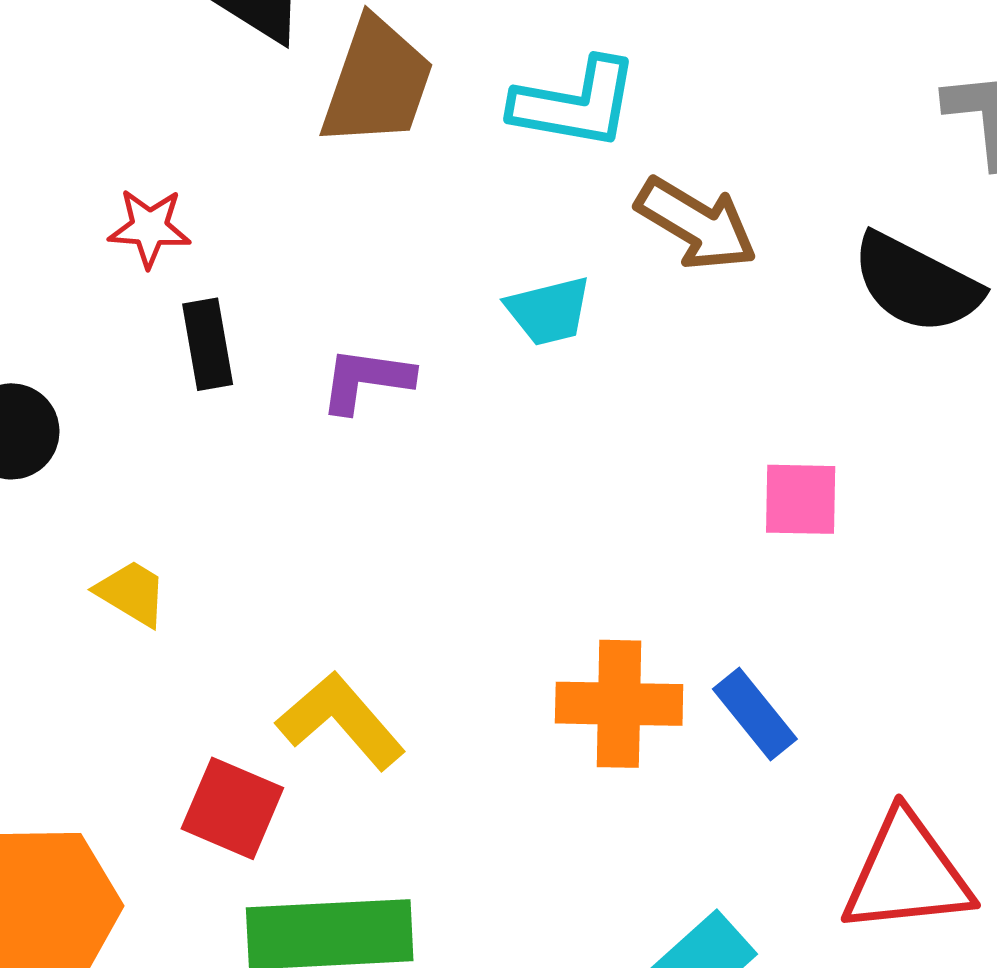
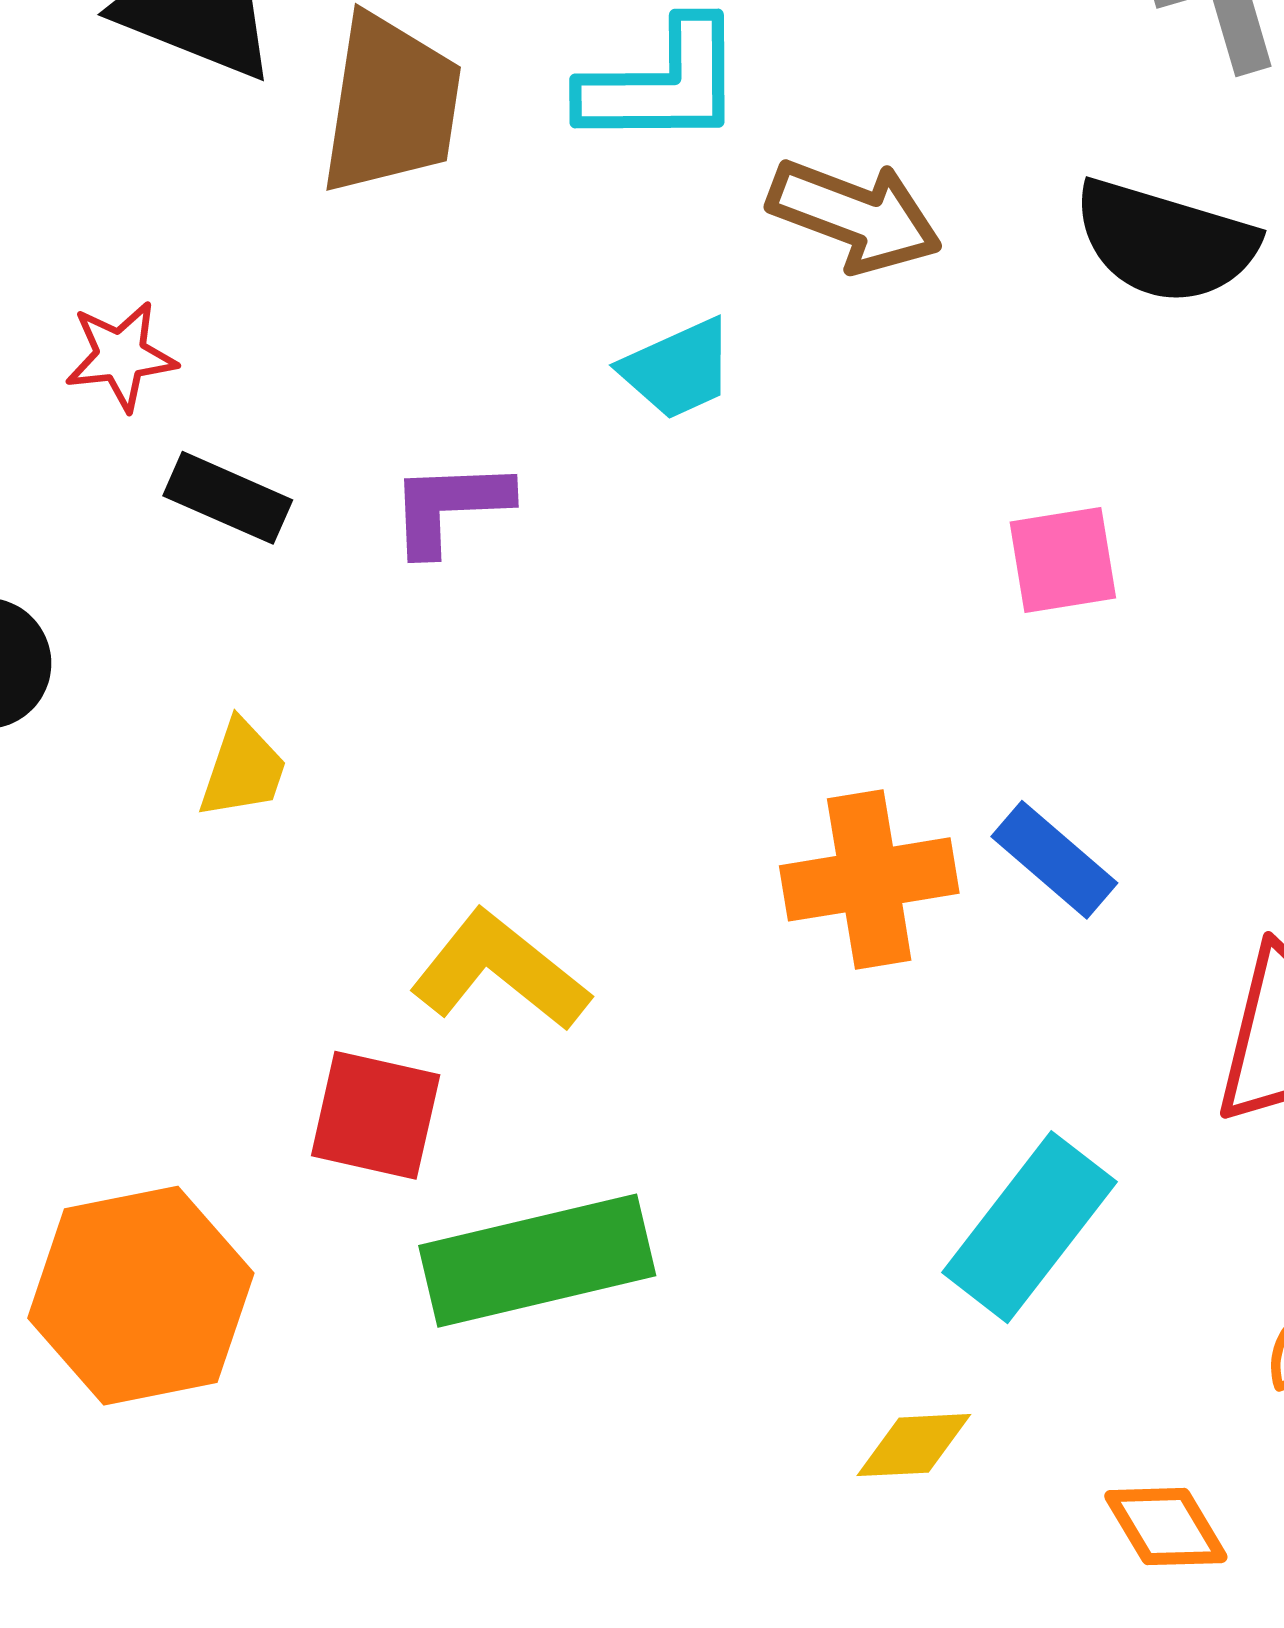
black rectangle: (208, 344) -> (228, 498), turned -46
yellow trapezoid: (132, 593) -> (243, 769), moved, turned 88

